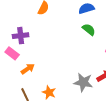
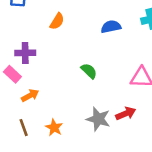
green semicircle: (89, 29) -> (89, 71), moved

